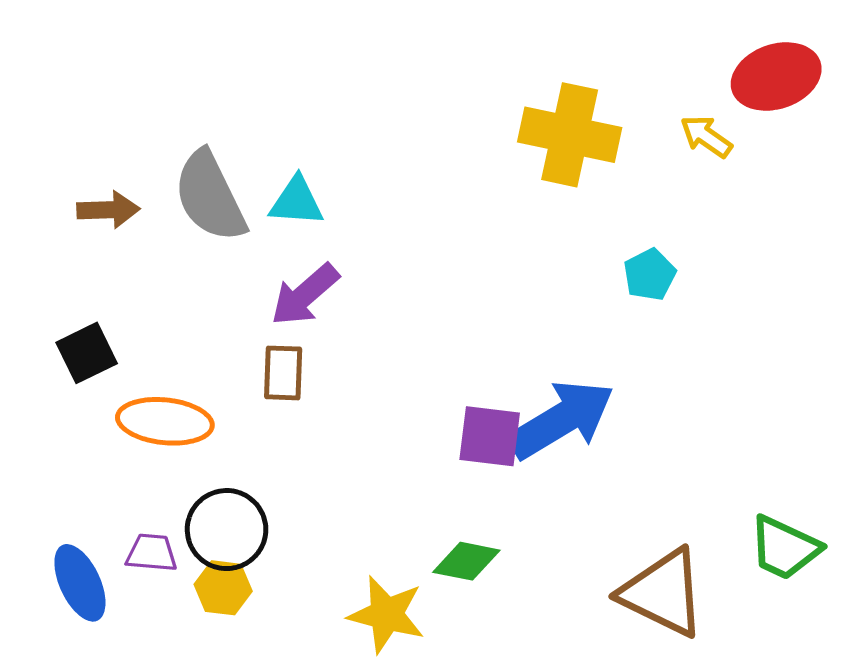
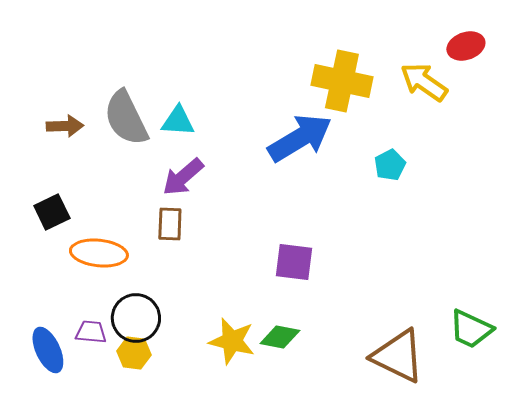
red ellipse: (776, 76) -> (466, 46), size x0.7
yellow arrow: (706, 136) -> (424, 82), size x1.5
blue arrow: (561, 420) -> (300, 138), moved
yellow star: (386, 614) -> (232, 341), moved

